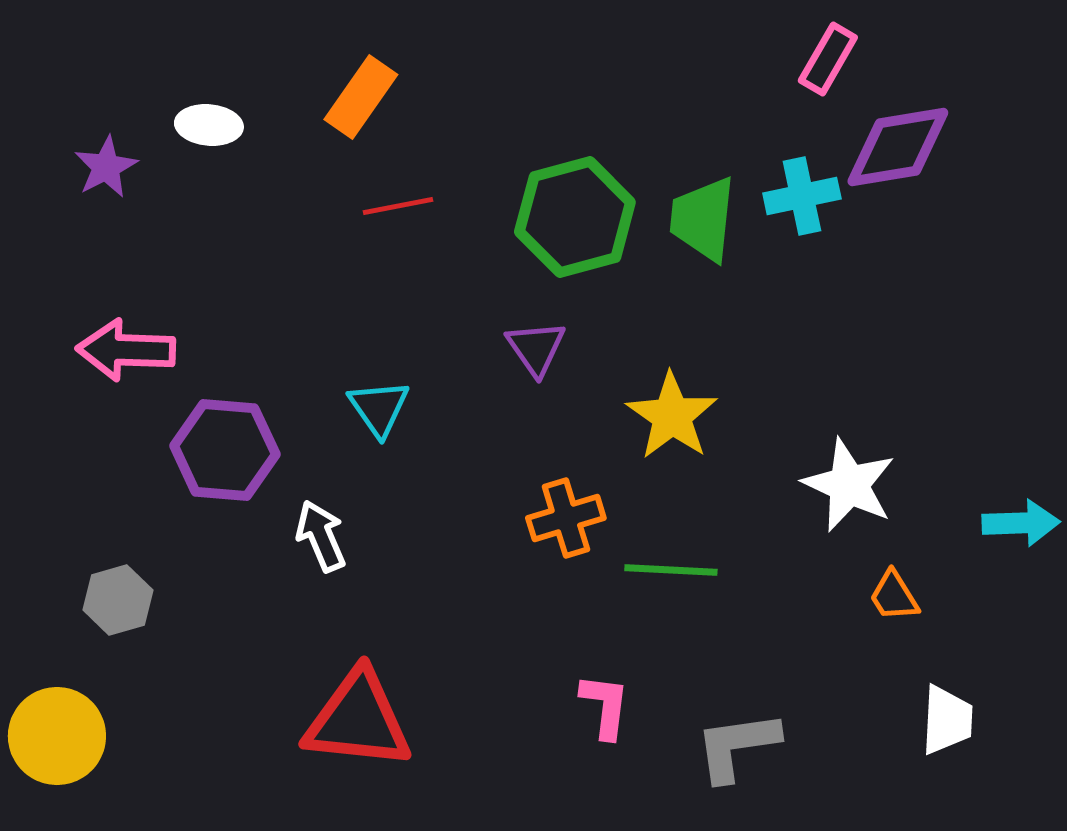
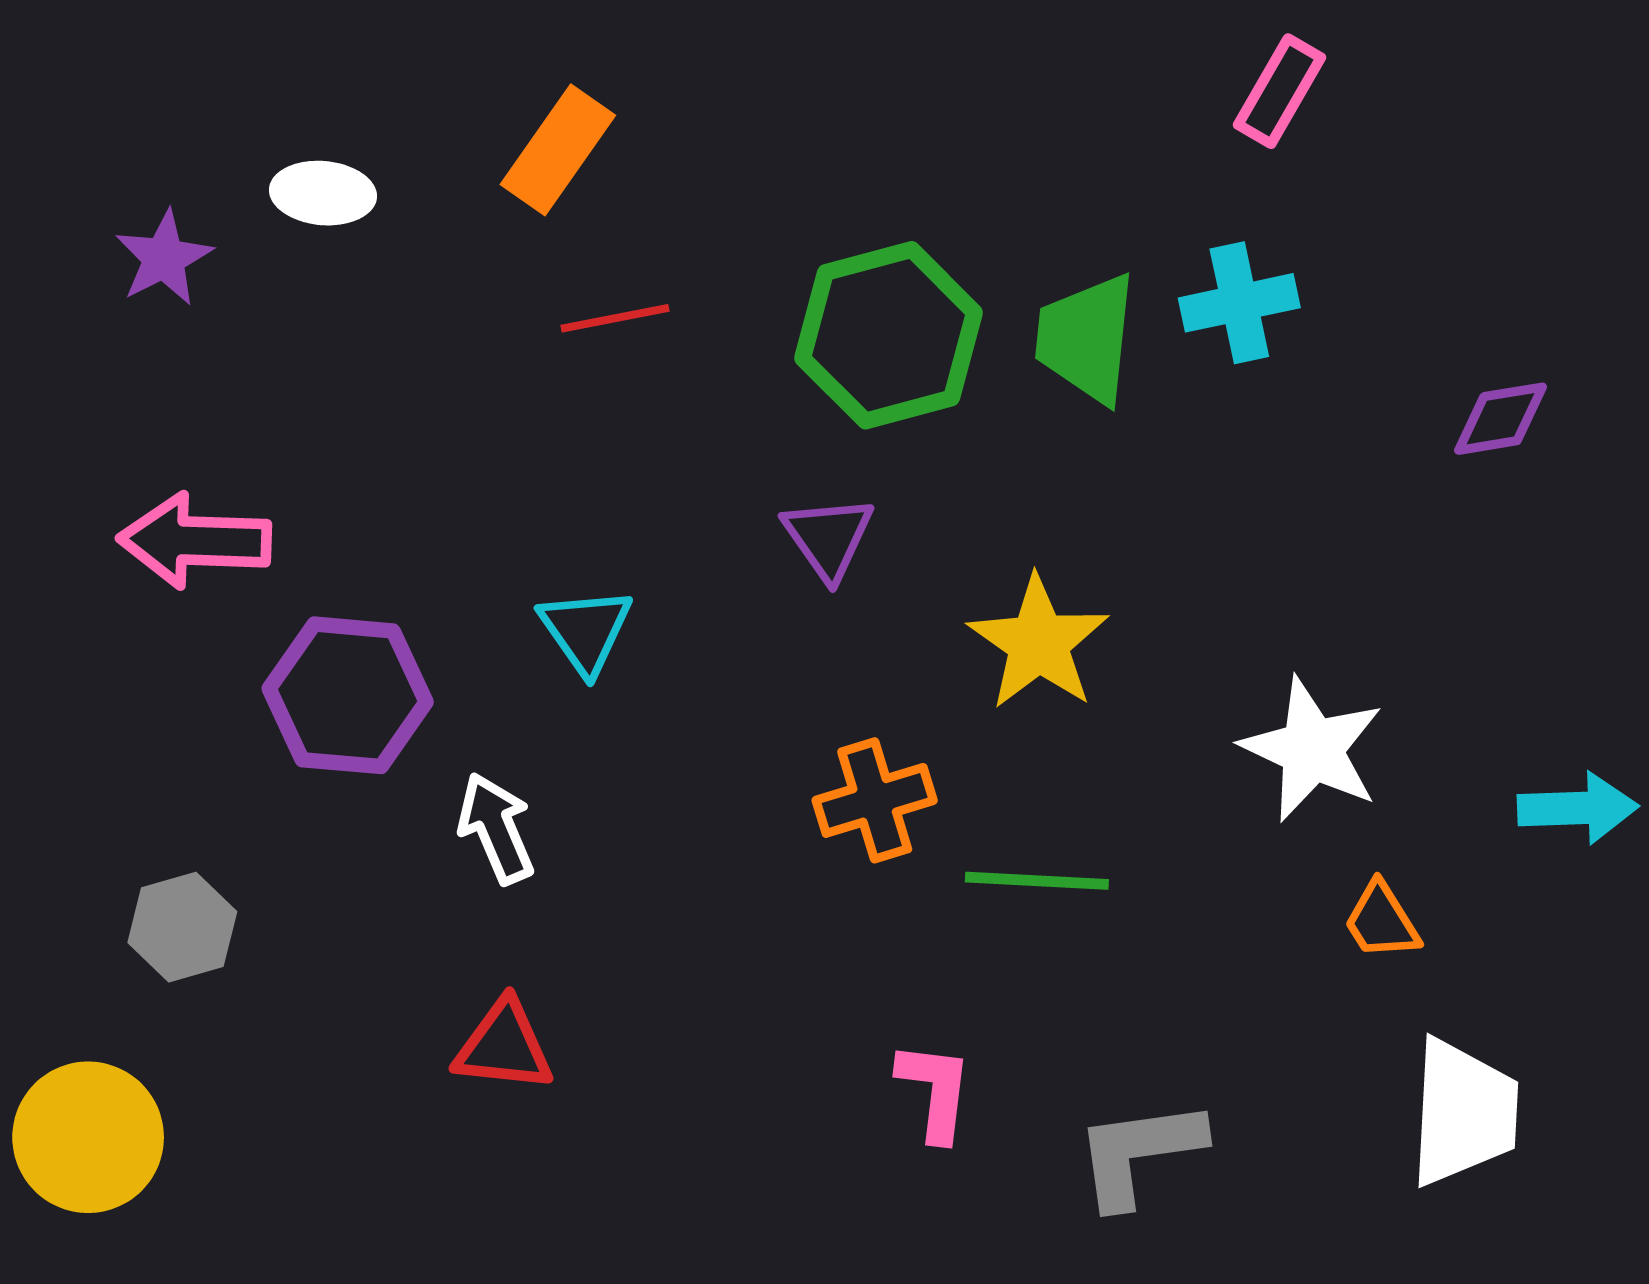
purple diamond: (898, 147) -> (1500, 419), moved, size x0.6
red triangle: (358, 720) -> (504, 1046), moved, size x0.6
white trapezoid: (947, 720) -> (1463, 1113), size x1.4

